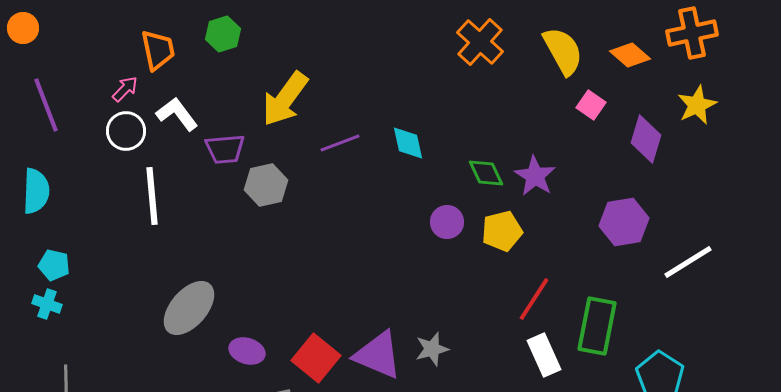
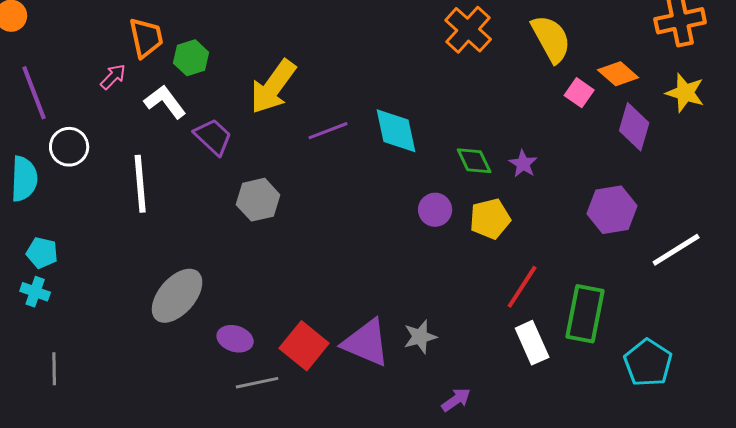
green hexagon: (223, 34) -> (191, 58), moved
orange diamond: (630, 55) -> (618, 74), moved
yellow star: (697, 105) -> (685, 93), turned -30
white circle: (126, 131) -> (69, 147), moved
cyan diamond: (408, 143) -> (396, 131), size x1.4
purple trapezoid: (225, 149) -> (213, 137), turned -132
purple star: (535, 176) -> (523, 164), size x0.7
gray hexagon: (266, 185) -> (258, 200), moved

